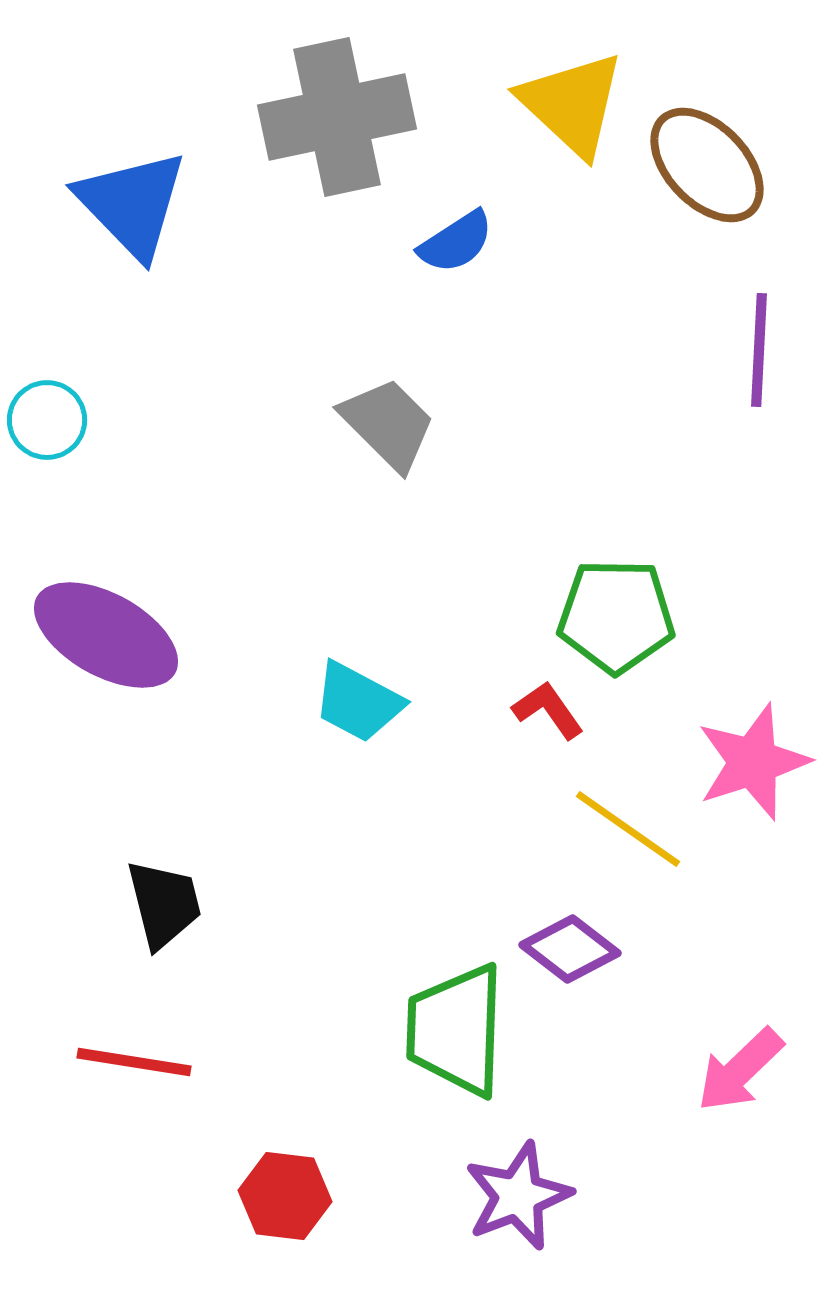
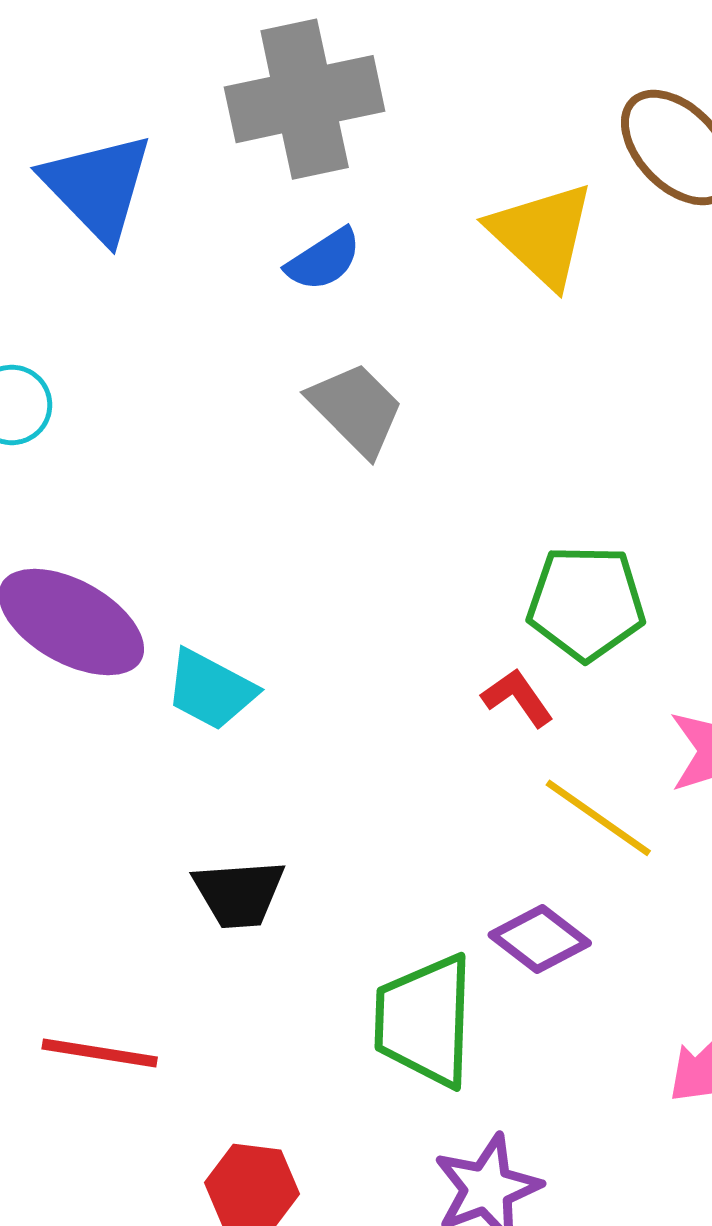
yellow triangle: (572, 104) -> (542, 234), moved
blue semicircle: (456, 242) -> (324, 260), moved
cyan trapezoid: (358, 702) -> (211, 690), moved
black trapezoid: (164, 904) -> (239, 894), moved, turned 100

